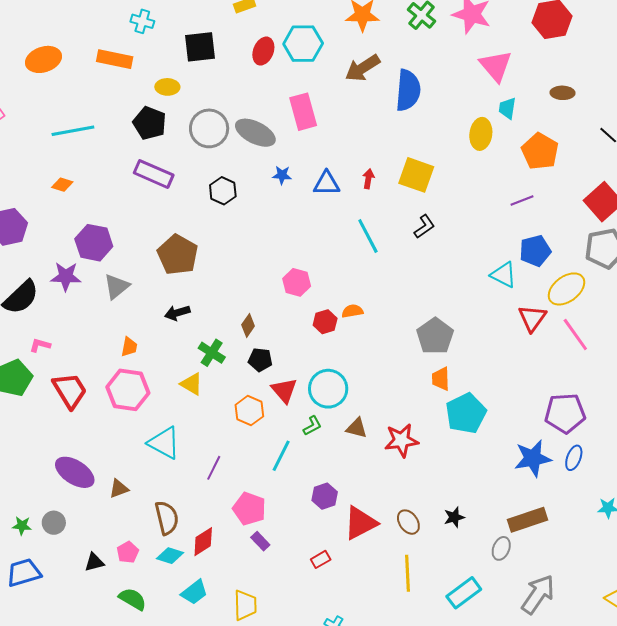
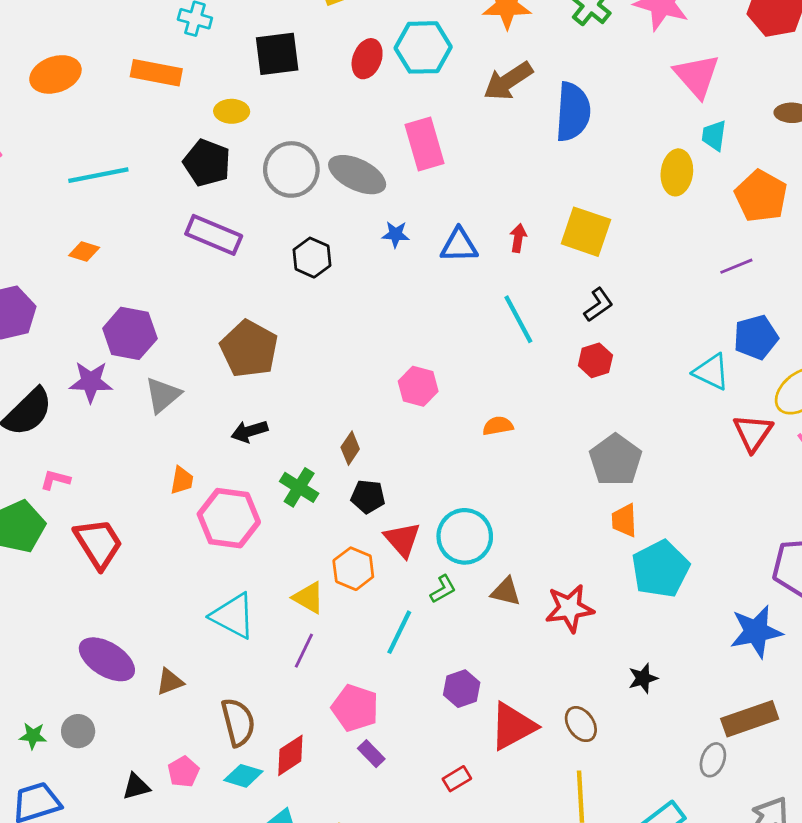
red hexagon: (325, 322) -> (595, 360), moved
yellow triangle: (192, 384) -> (309, 598), moved
pink hexagon: (128, 390) -> (229, 518), moved
black star: (454, 517) -> (643, 678), moved

